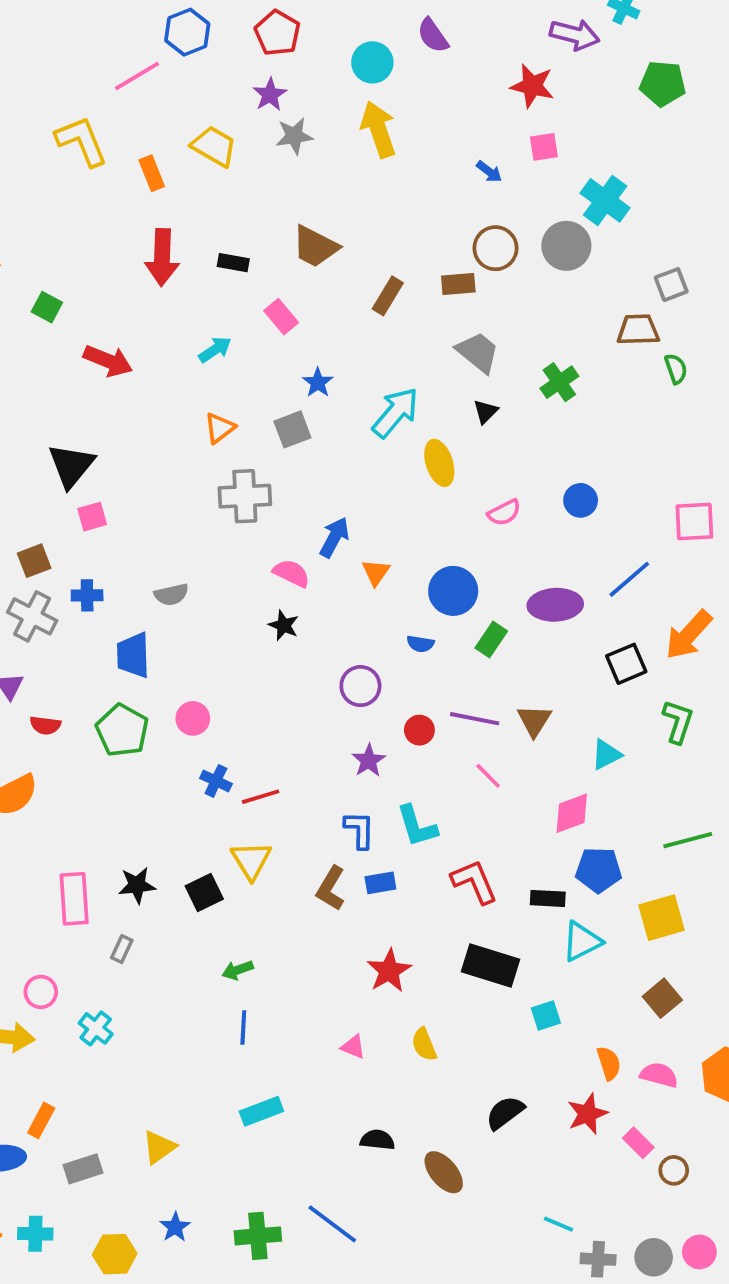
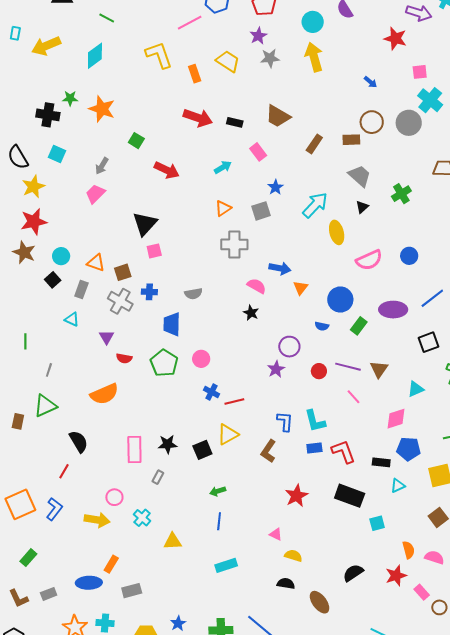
pink square: (544, 147) -> (420, 72), moved
red arrow: (162, 257) -> (198, 118), turned -76
pink semicircle: (504, 513) -> (369, 260), size x1.5
blue arrow: (334, 537) -> (280, 268), turned 70
purple star: (369, 761) -> (276, 369), moved
yellow triangle: (251, 860) -> (228, 434), turned 30
blue rectangle: (380, 883) -> (314, 448), moved
cyan triangle: (582, 941) -> (398, 486), size x0.7
yellow semicircle: (424, 1044) -> (293, 556), moved, turned 126
yellow triangle: (159, 1147) -> (173, 541), moved, turned 30

